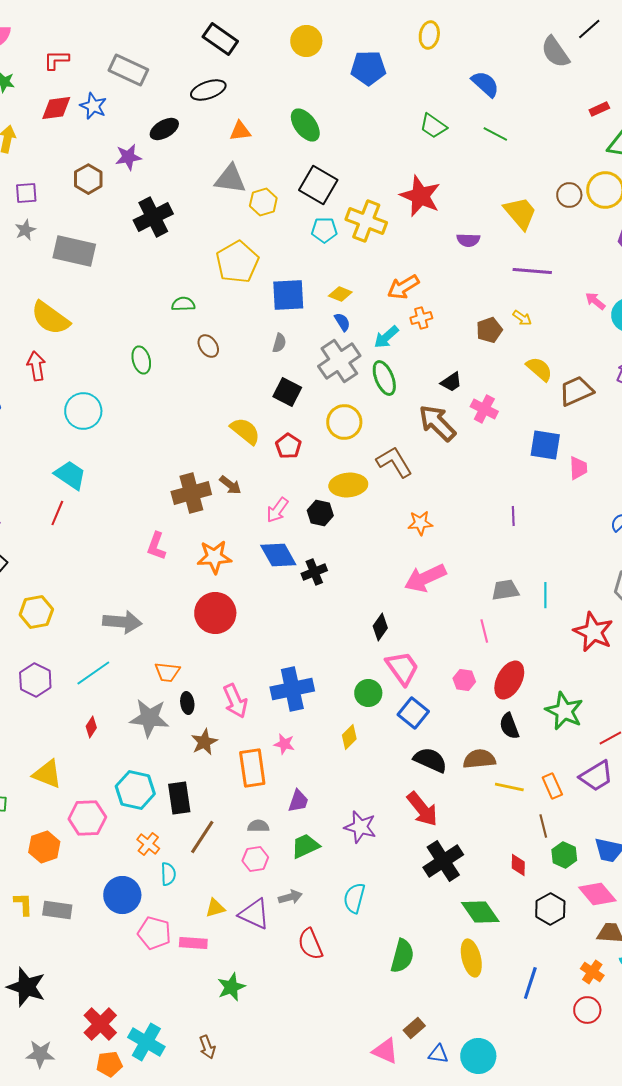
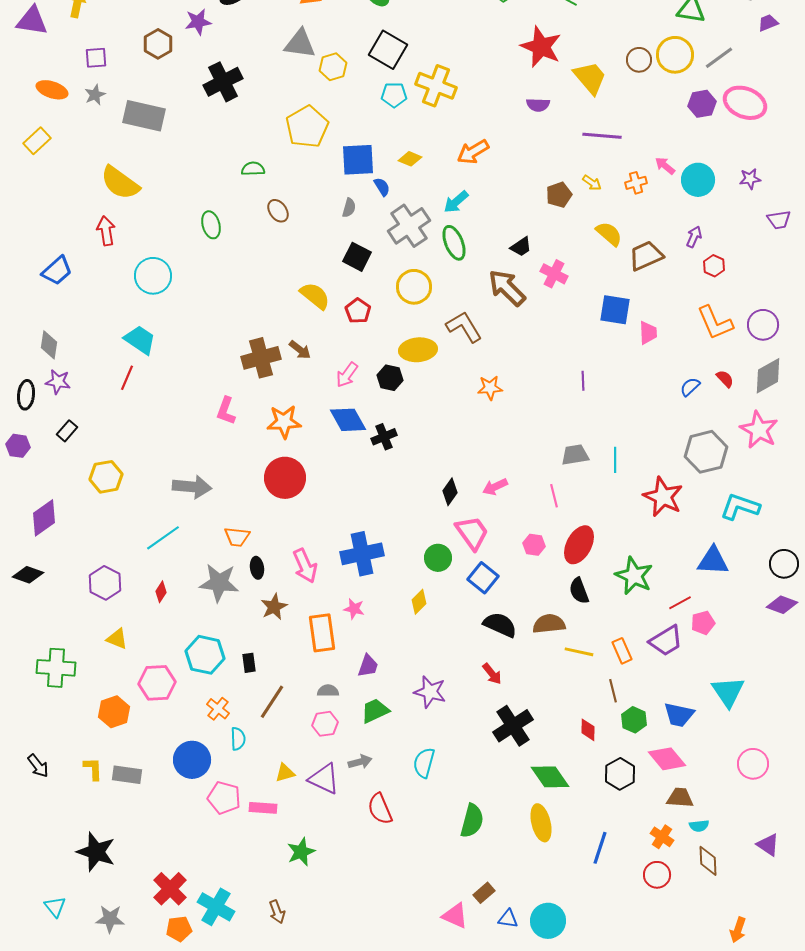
red star: (420, 196) -> (541, 47), moved
orange cross: (421, 318) -> (636, 183), moved
blue semicircle: (342, 322) -> (382, 187), moved
pink arrow: (425, 578) -> (495, 487), moved, size x0.6
purple hexagon: (35, 680) -> (105, 583), moved
yellow triangle: (47, 774) -> (117, 639), size x0.7
black rectangle: (179, 798) -> (249, 663), size x0.6
red arrow: (422, 809) -> (492, 674), size x0.6

